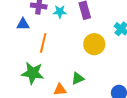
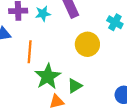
green star: (33, 73) -> (48, 76), moved, turned -30

